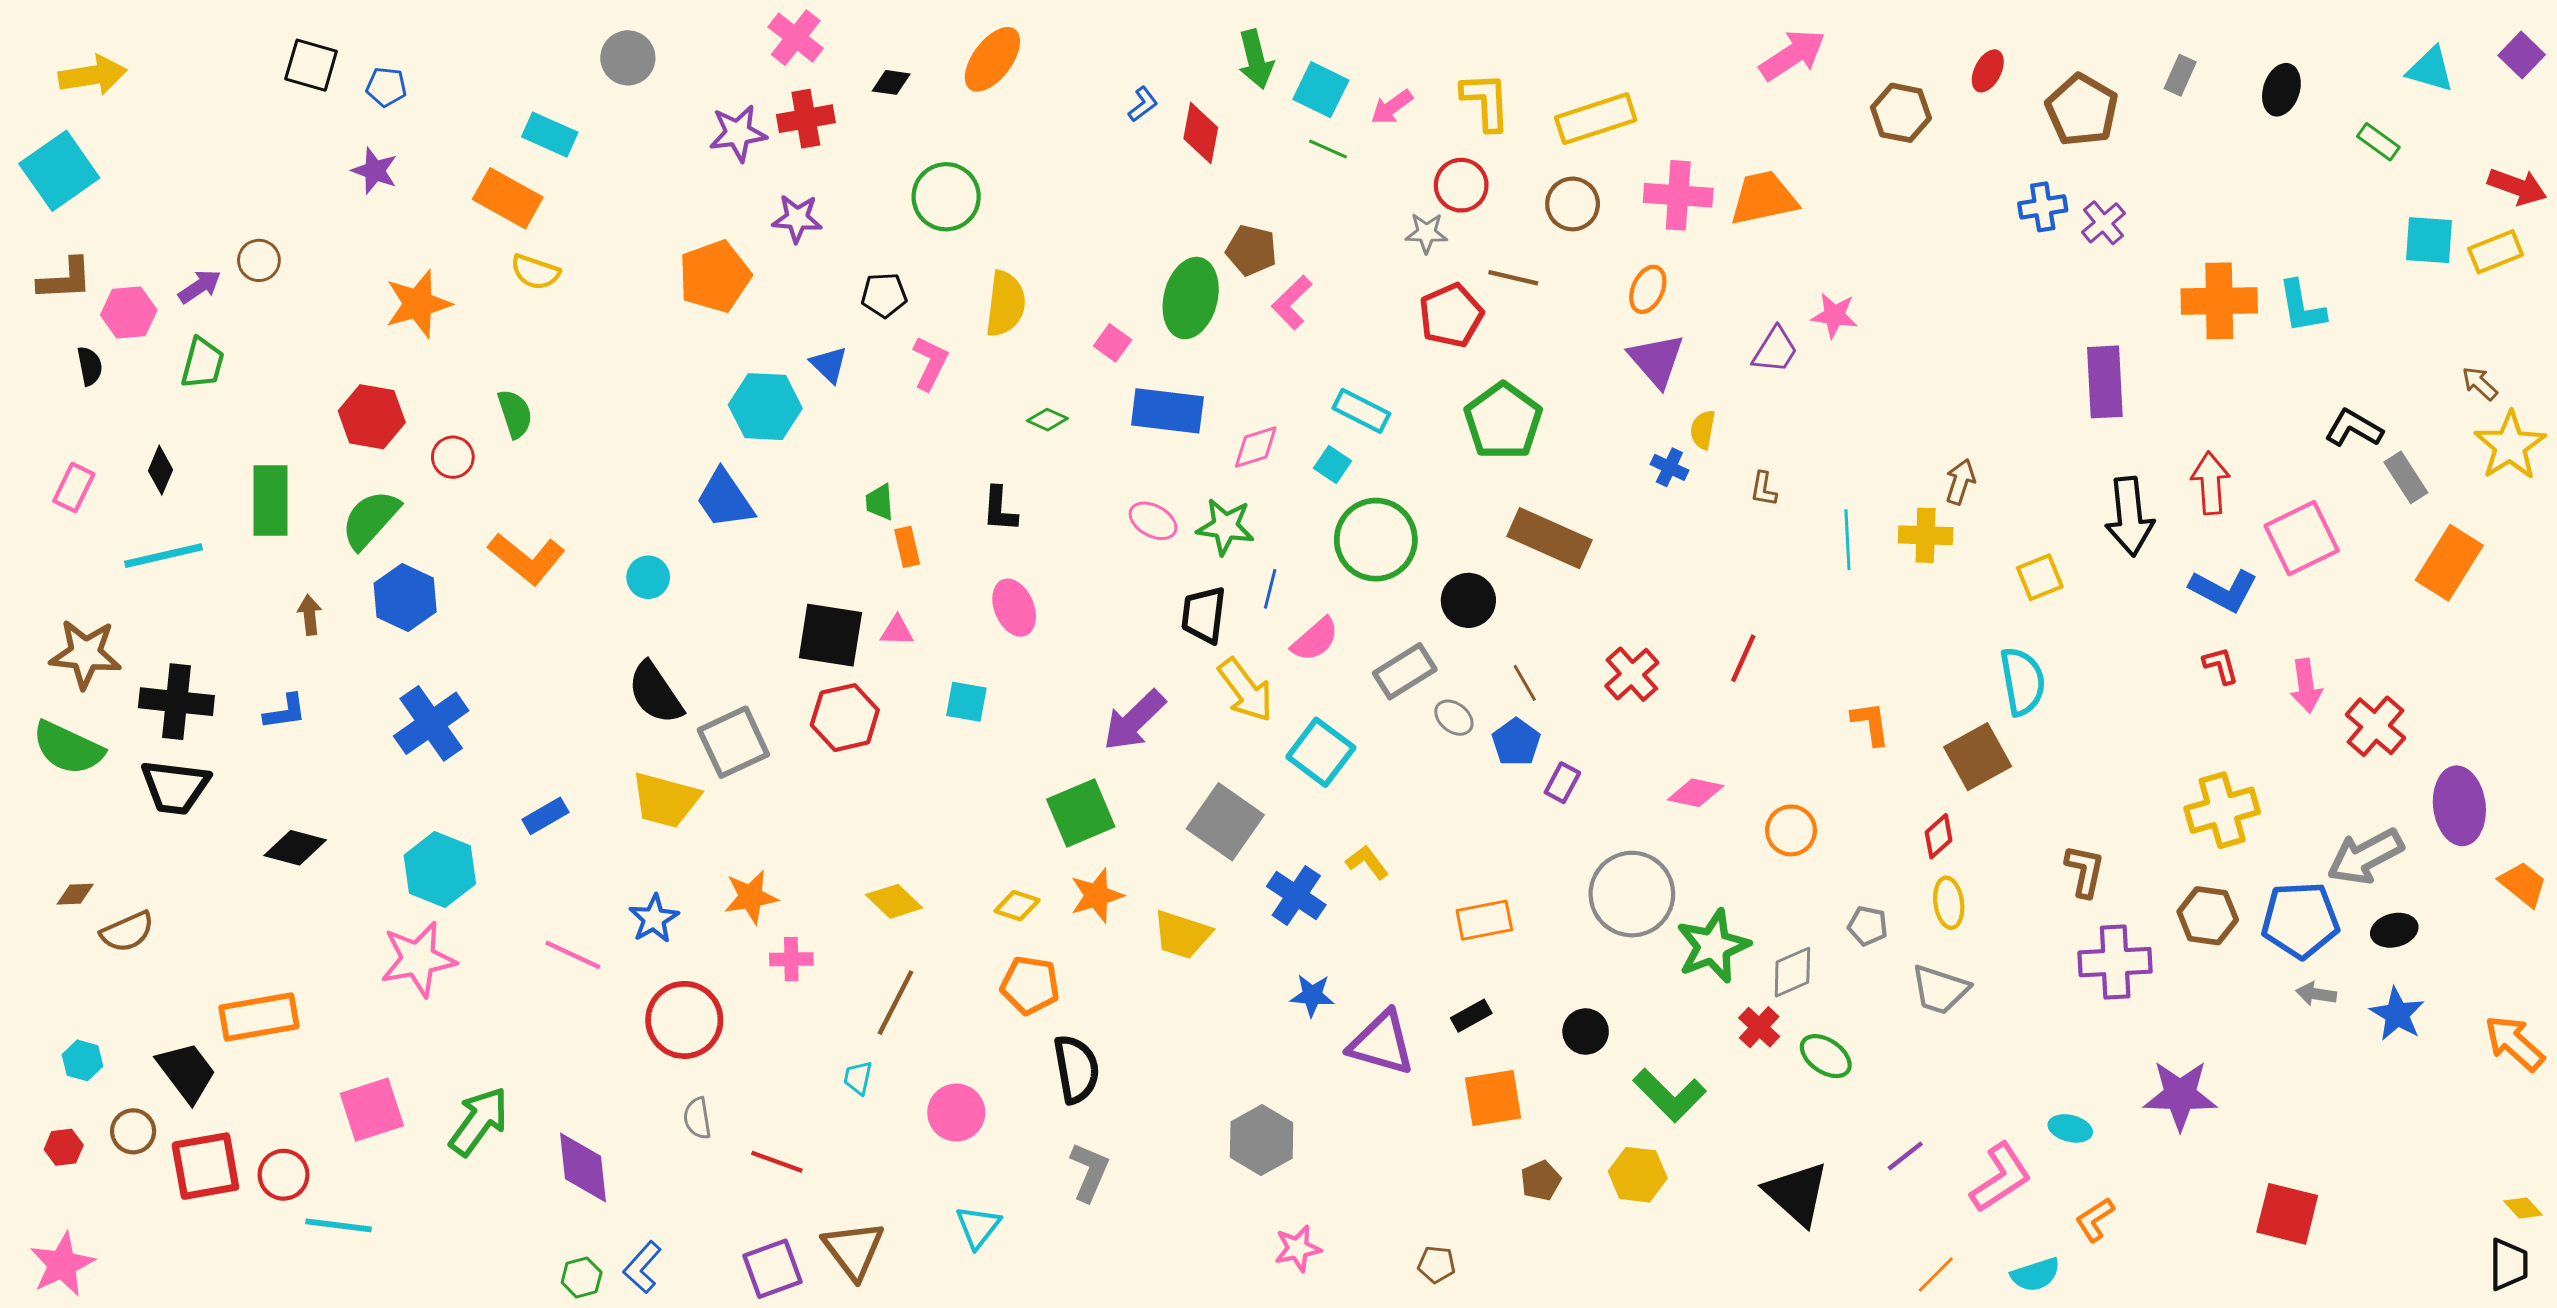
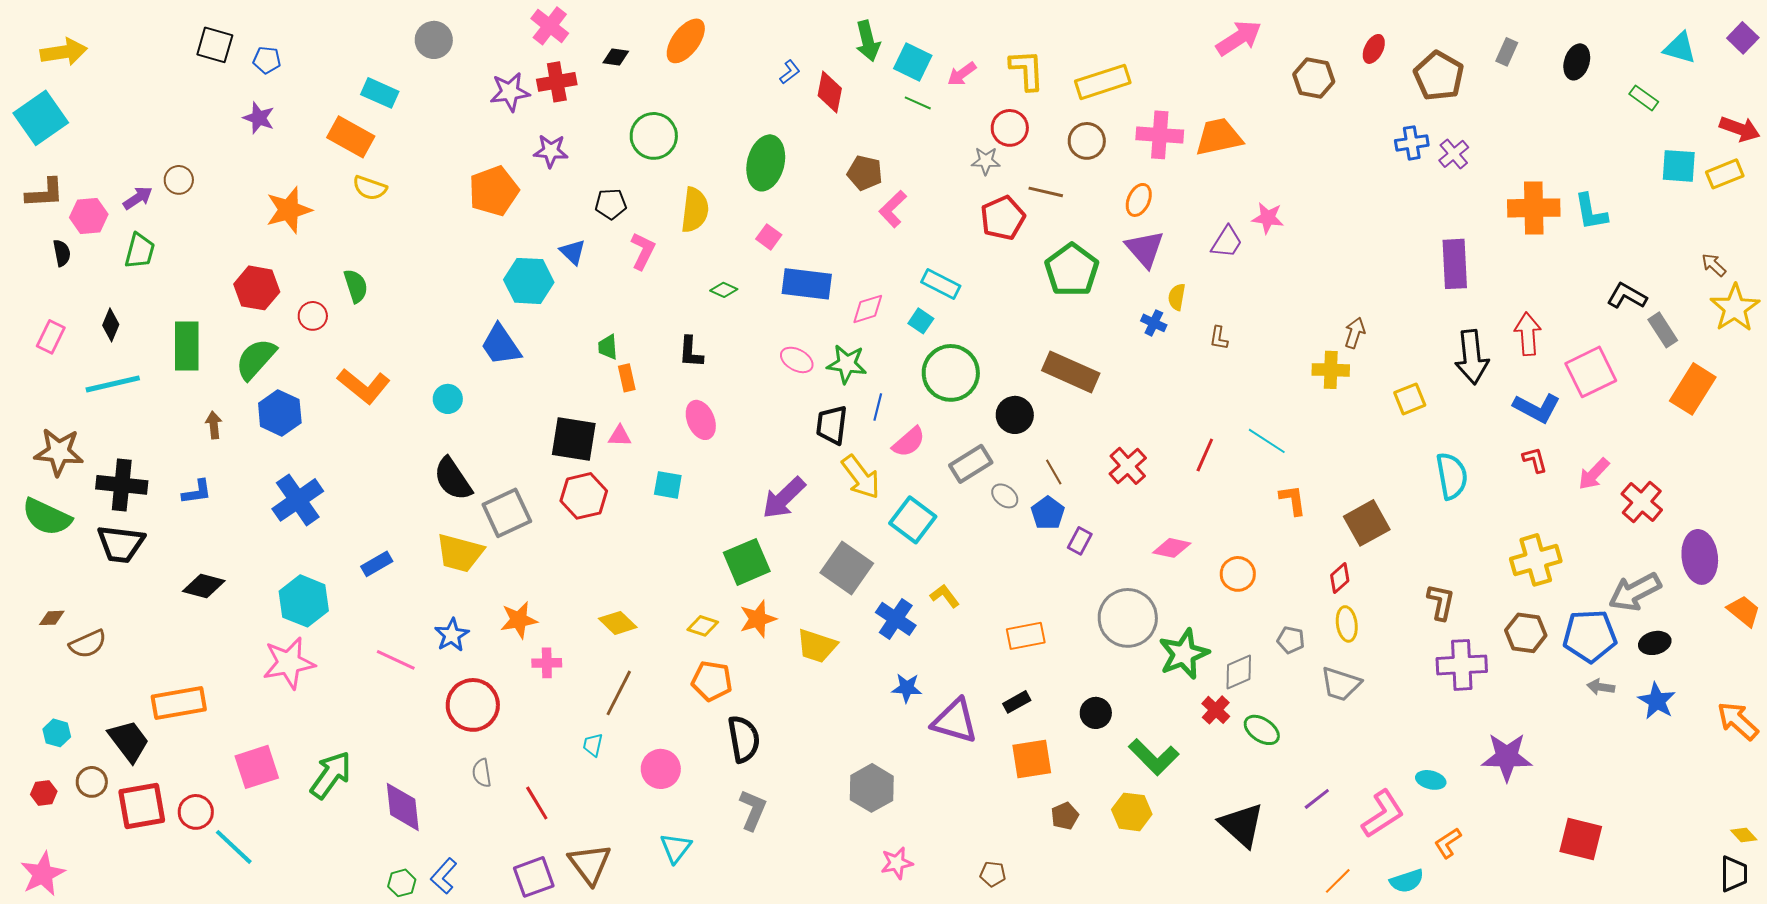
green ellipse: (1191, 298) -> (766, 163), moved
green pentagon: (1503, 421) -> (1072, 270), moved
cyan line: (1847, 540) -> (1267, 441), moved, turned -54
cyan semicircle: (2022, 681) -> (1452, 476), moved
pink arrow: (2306, 686) -> (1594, 474), turned 51
red line: (777, 1162) -> (537, 803), turned 39
cyan line: (339, 1225) -> (234, 847), turned 36

